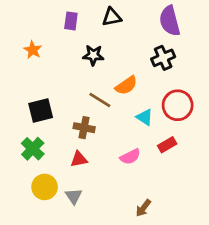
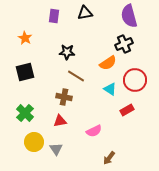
black star: (93, 55) -> (67, 52), moved
orange semicircle: (126, 85) -> (108, 63), moved
black square: (41, 111) -> (25, 72), moved
pink semicircle: (130, 157) -> (94, 131), moved

